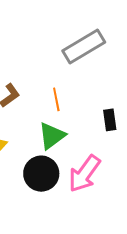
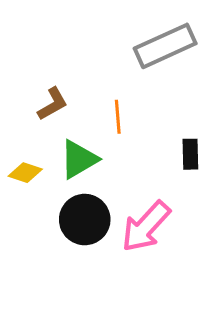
green triangle: (52, 136) -> (79, 159), moved

